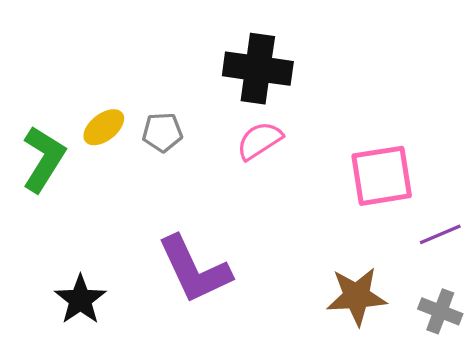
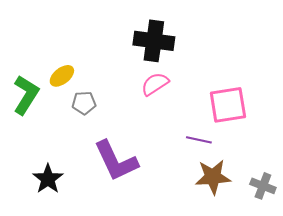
gray pentagon: (162, 132) -> (84, 103), moved
purple line: (440, 234) -> (199, 140), moved, turned 35

